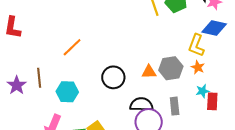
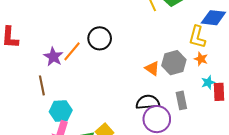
orange triangle: (149, 72) -> (152, 68), turned 42
black circle: (113, 77) -> (100, 38), moved
purple star: (17, 85) -> (53, 57), moved
cyan hexagon: (67, 92) -> (61, 111), moved

